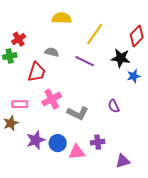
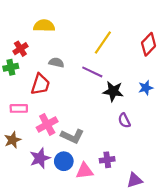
yellow semicircle: (62, 18) -> (44, 26), moved
black star: (121, 58) -> (113, 91), moved
pink cross: (52, 99) -> (47, 124), moved
pink rectangle: (20, 104) -> (19, 108), moved
gray L-shape: (78, 113) -> (72, 136), moved

